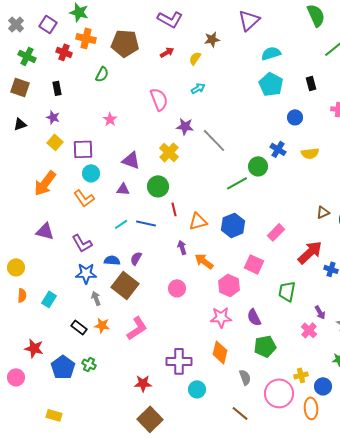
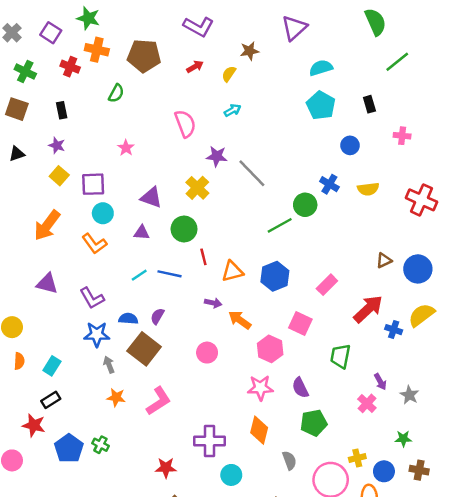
purple arrow: (182, 247) -> (213, 303), turned 120
black rectangle: (79, 327) -> (51, 400), moved, turned -70

